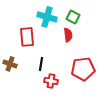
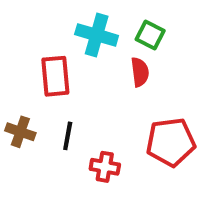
black line: (41, 64) -> (68, 136), moved

